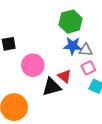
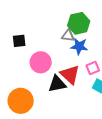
gray triangle: (86, 50) -> (68, 36), moved
red triangle: (65, 76) -> (70, 75), size x1.5

